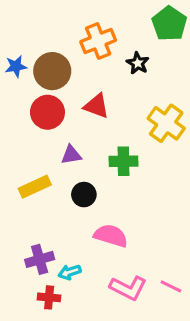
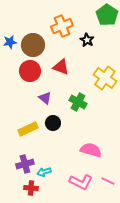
purple triangle: (71, 155) -> (45, 98), turned 48
green cross: (123, 161) -> (78, 102), turned 30
yellow rectangle: (35, 187) -> (28, 129), moved
pink semicircle: (111, 236) -> (91, 150), moved

